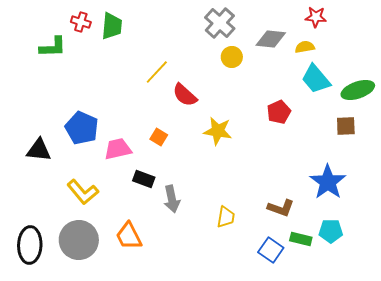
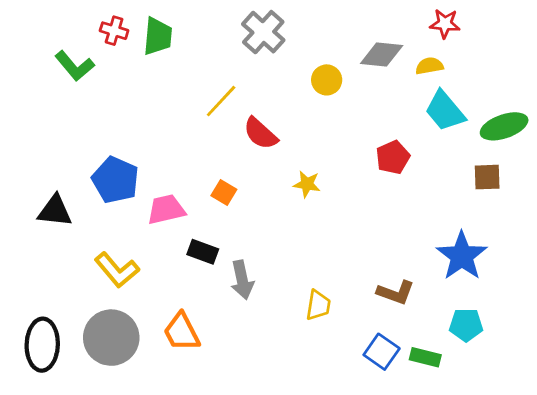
gray cross: (220, 23) -> (263, 32), moved
green L-shape: (53, 47) -> (75, 66), turned 52
yellow star: (218, 131) -> (307, 184), size x0.7
green rectangle: (301, 239) -> (425, 357), moved

